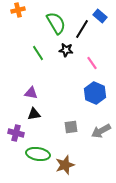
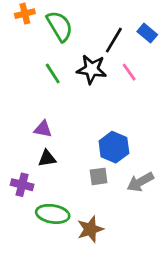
blue rectangle: (100, 16) -> (147, 33), moved
green semicircle: (56, 23) -> (60, 26), moved
black star: (66, 50) -> (92, 69), size x1.5
pink line: (92, 63) -> (129, 72), moved
blue hexagon: (95, 93) -> (114, 147), moved

